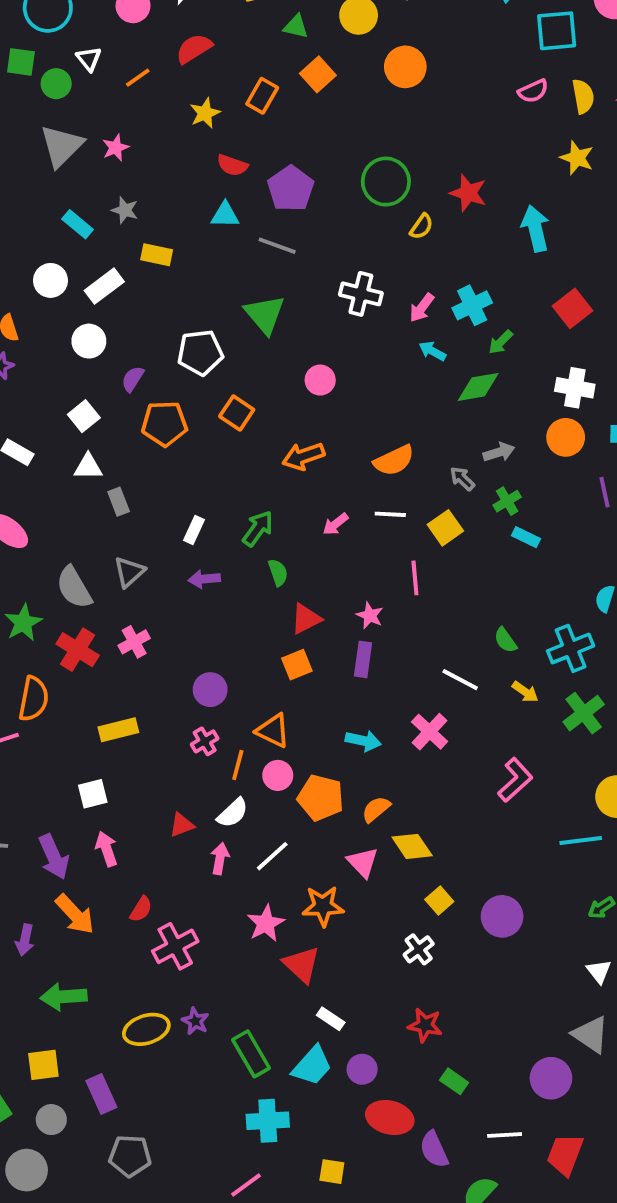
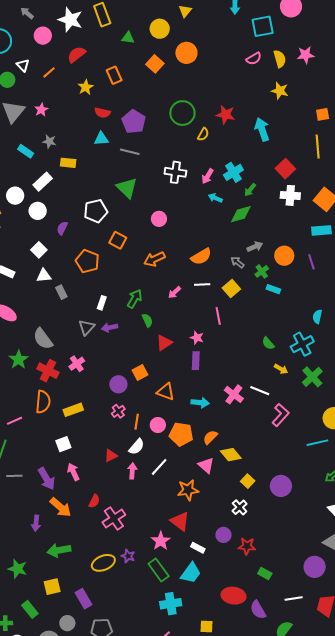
orange square: (318, 74) -> (155, 64), moved
orange rectangle: (262, 96) -> (114, 75), turned -48
white circle: (50, 280) -> (15, 196), moved
white cross: (575, 388) -> (290, 195), moved
orange pentagon: (164, 424) -> (87, 261), moved, turned 30
orange circle: (566, 437) -> (284, 256), moved
gray triangle: (129, 572) -> (87, 327), moved
orange square: (297, 665) -> (140, 373), moved
white line: (460, 680) -> (260, 391), moved
orange semicircle: (34, 699) -> (43, 402), moved
orange triangle: (273, 731) -> (166, 392), moved
pink star: (266, 923) -> (161, 541), moved
purple circle: (362, 1069) -> (223, 535), moved
gray circle: (51, 1120) -> (67, 623), moved

